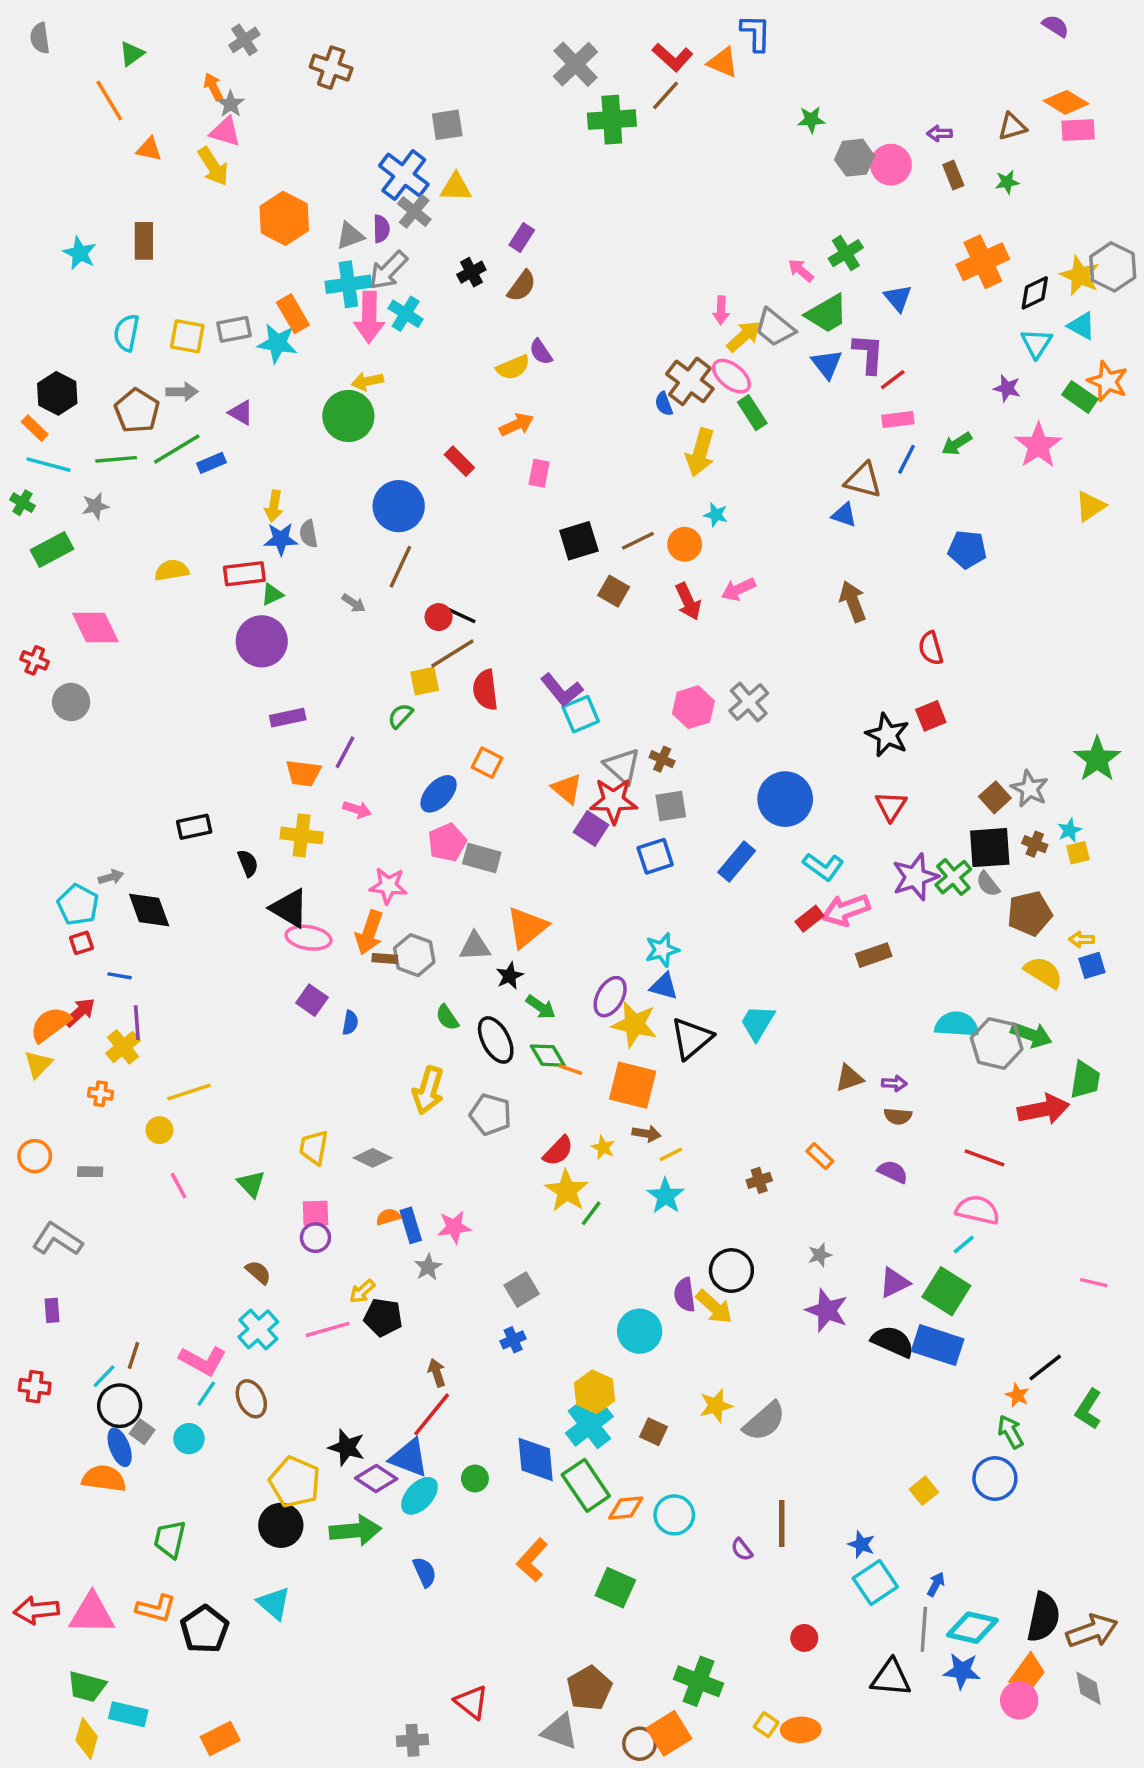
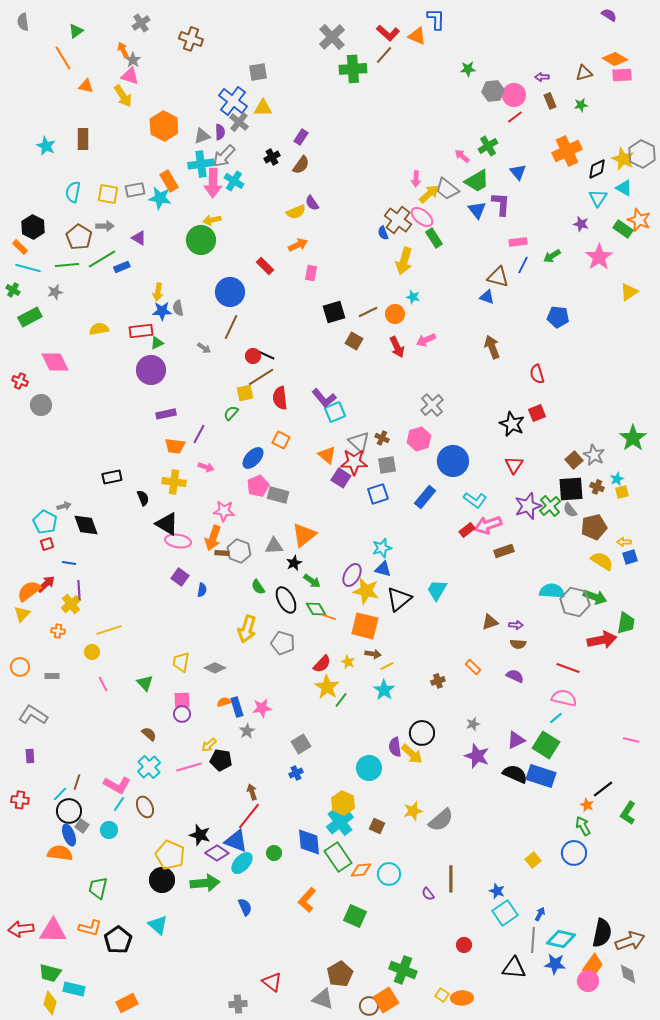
red line: (893, 380) -> (515, 117), moved
pink hexagon: (693, 707) -> (419, 439), moved

